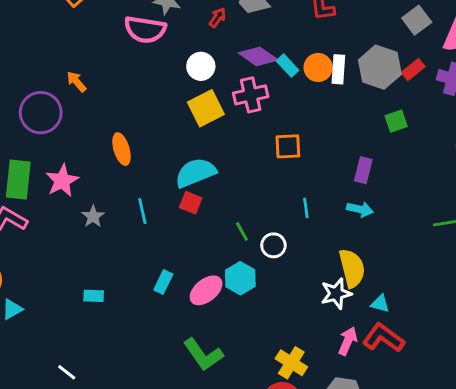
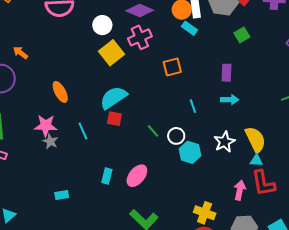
cyan rectangle: (288, 66) -> (190, 28), moved
pink star: (62, 181) -> (46, 126), moved, turned -30
yellow semicircle: (352, 268) -> (255, 139), moved
cyan hexagon: (240, 278) -> (190, 152), moved
white star: (336, 294) -> (225, 142), moved
red L-shape: (383, 338) -> (263, 183), turned -124

